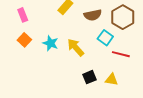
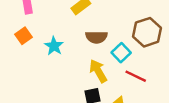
brown semicircle: (93, 15) -> (96, 37), moved
yellow arrow: (76, 47) -> (98, 71), moved

